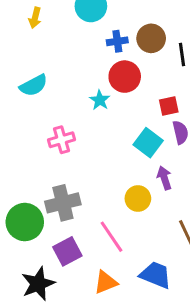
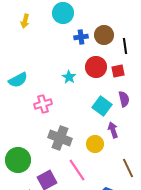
red circle: (125, 77) -> (96, 67), moved
cyan semicircle: (34, 85) -> (18, 80), moved
red square: (169, 106) -> (118, 71), moved
gray cross: (63, 203) -> (60, 138), moved, turned 35

